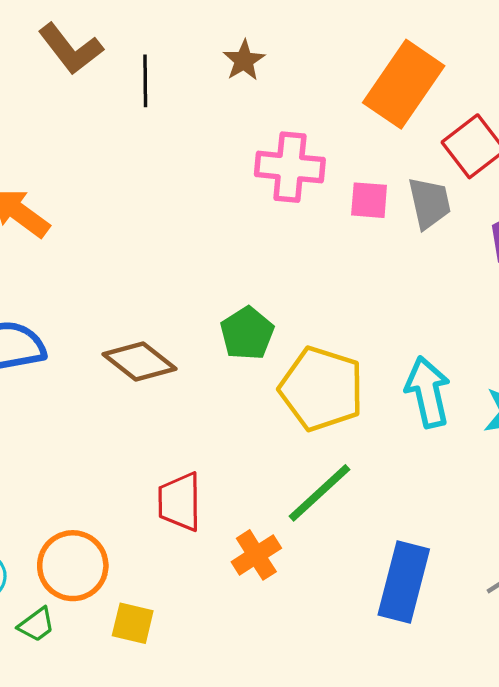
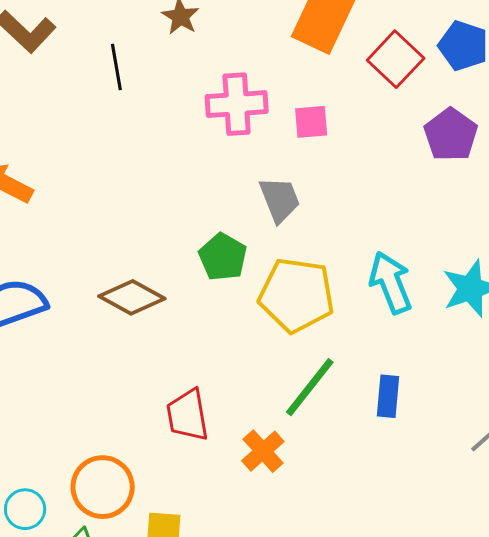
black line: (145, 81) -> (116, 67), moved
gray trapezoid: (429, 203) -> (280, 200), moved
blue rectangle: (404, 582) -> (388, 396), moved, size x0.6

